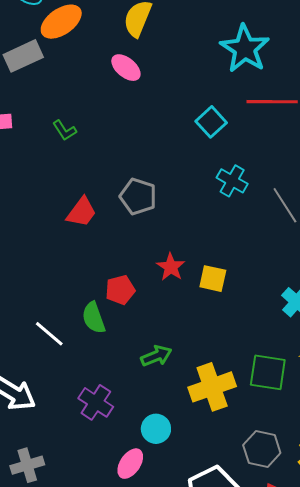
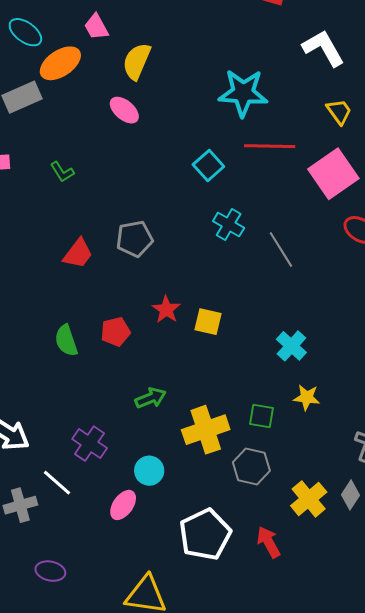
cyan star: (245, 49) -> (243, 93), turned -30
gray pentagon: (138, 196) -> (135, 239), turned -30
green semicircle: (94, 318) -> (66, 341), moved
white line: (49, 334) -> (57, 483), moved
green square: (268, 372) -> (262, 416), size x0.7
gray hexagon: (262, 449) -> (251, 467), moved

